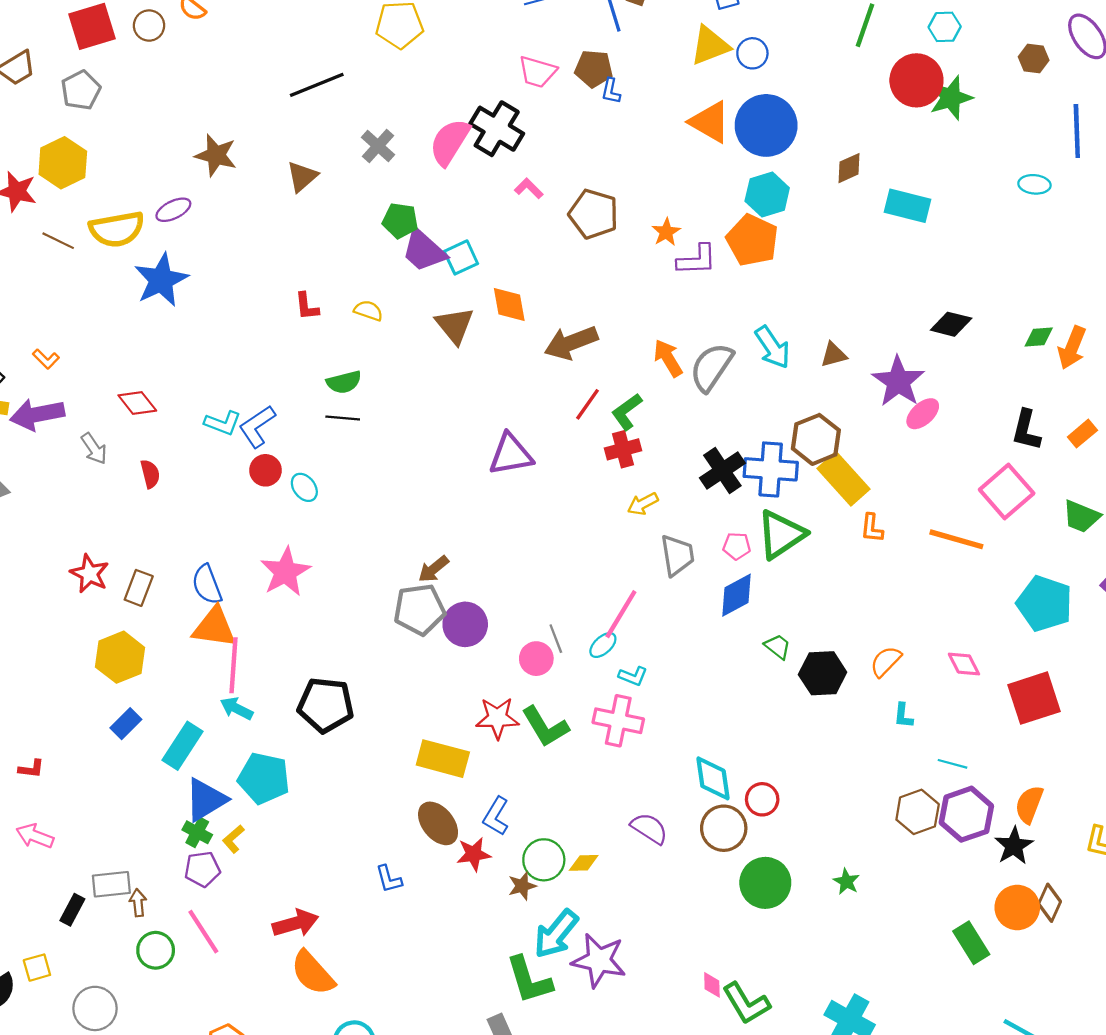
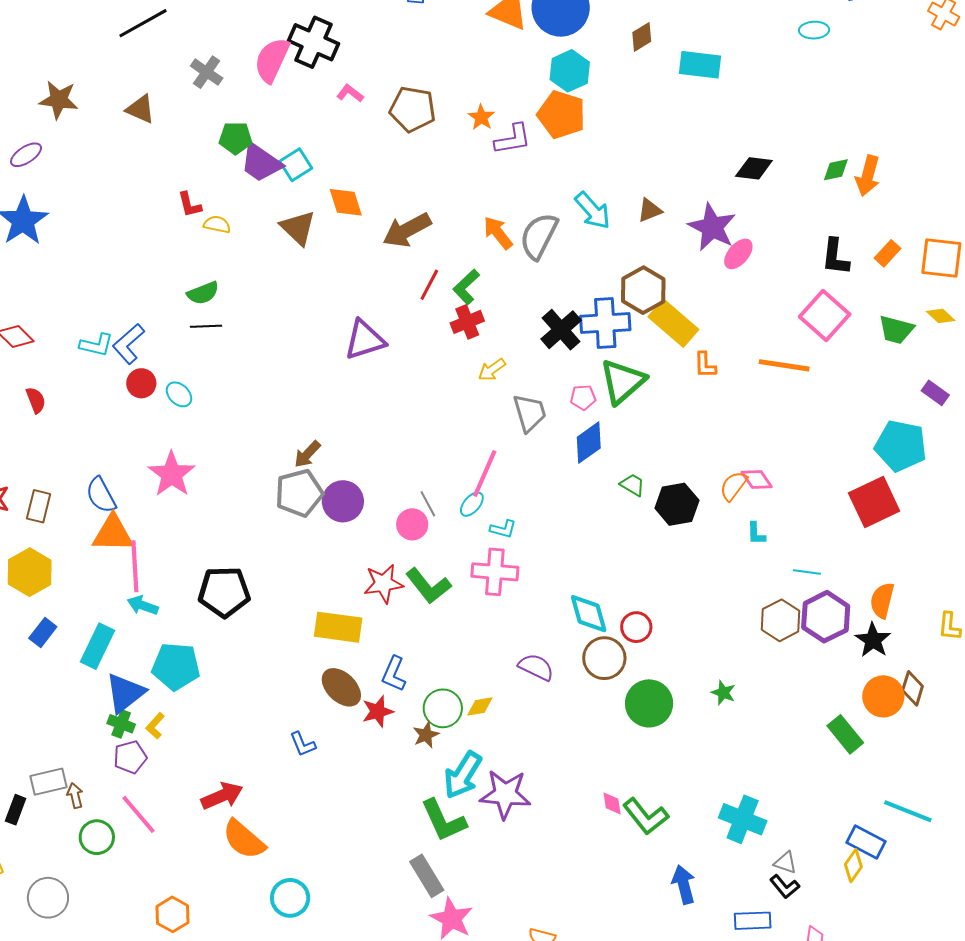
brown triangle: (302, 177) -> (140, 109), turned -48
red L-shape: (307, 306) -> (190, 205), moved
cyan pentagon: (1045, 604) -> (901, 446), moved
pink diamond: (964, 664) -> (757, 480), moved

